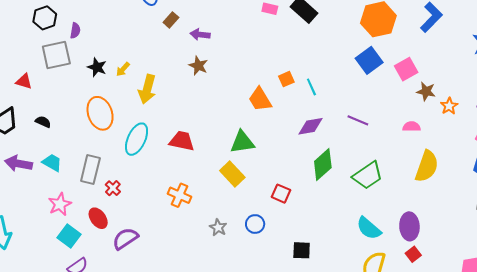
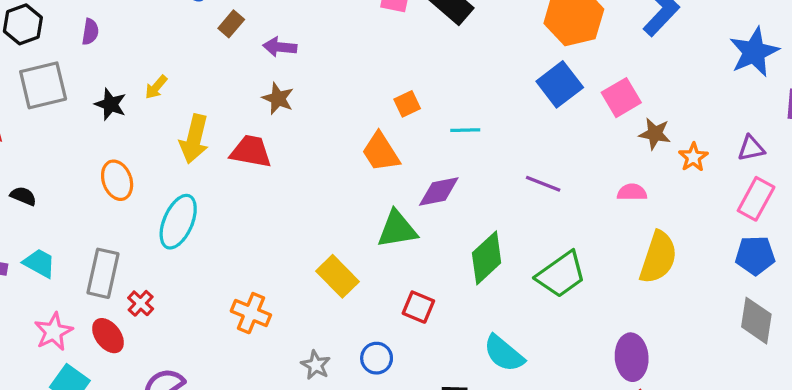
purple semicircle: (75, 31) -> (90, 32), moved
yellow arrow: (123, 69) -> (156, 87), moved
orange square: (286, 79) -> (407, 104), moved
cyan line: (311, 87) -> (465, 130), turned -66
orange ellipse: (100, 113) -> (117, 180), size x0.7
purple diamond: (310, 126) -> (439, 191), moved
red trapezoid: (182, 141) -> (251, 151), moved
green triangle: (242, 142) -> (397, 229), moved
red ellipse: (98, 218) -> (108, 336), moved
cyan semicircle: (369, 228) -> (504, 353), moved

